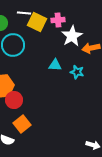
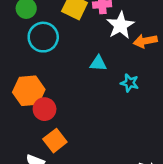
cyan star: (77, 72) -> (130, 83), moved

